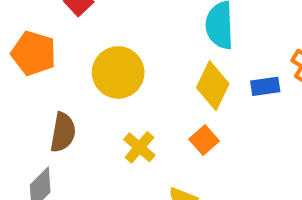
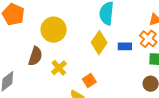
brown semicircle: (63, 132) -> (35, 56), moved
orange square: (204, 140) -> (89, 80), moved

